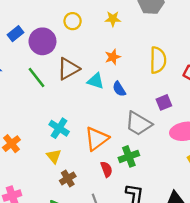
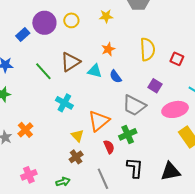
purple circle: (42, 41) -> (44, 23), moved
purple square: (164, 102) -> (155, 86), turned -32
cyan cross: (59, 128) -> (64, 103), moved
yellow triangle: (54, 156) -> (77, 136), moved

